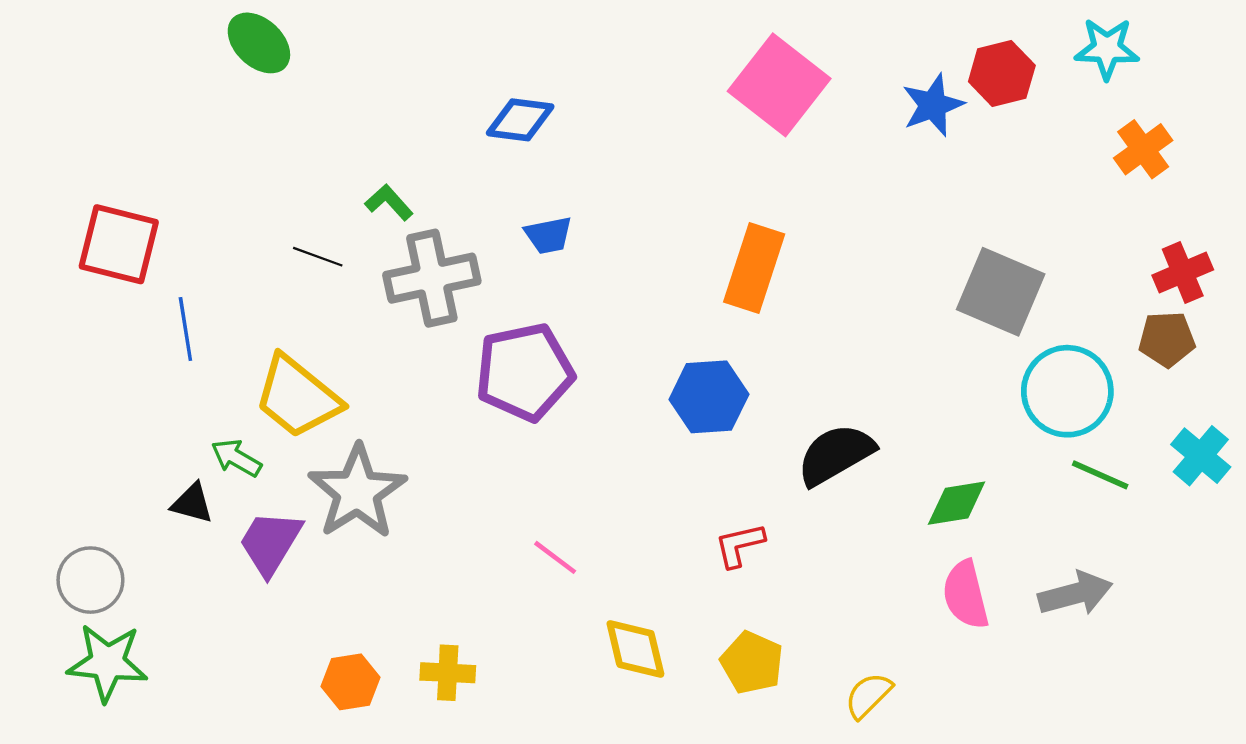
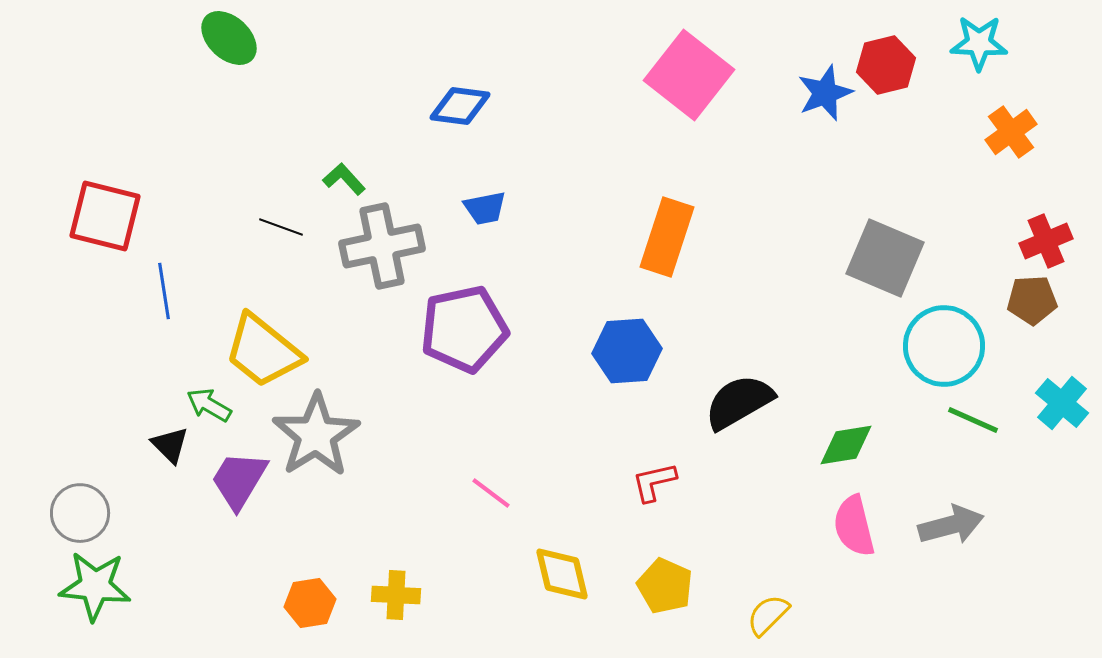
black triangle: (192, 503) -> (170, 445), turned 30

